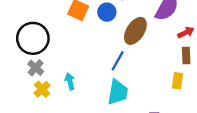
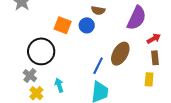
brown ellipse: (135, 31) -> (120, 54), moved
black circle: (33, 38) -> (41, 51), moved

